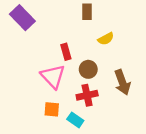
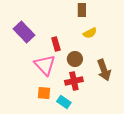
brown rectangle: (87, 12) -> (82, 10), moved
purple rectangle: (22, 18) -> (24, 32), moved

